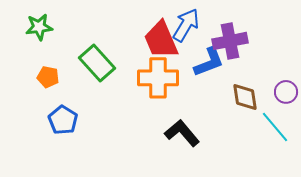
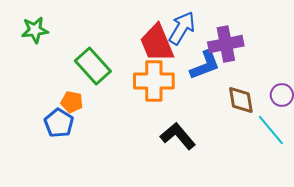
orange pentagon: (48, 77) -> (72, 102), moved

